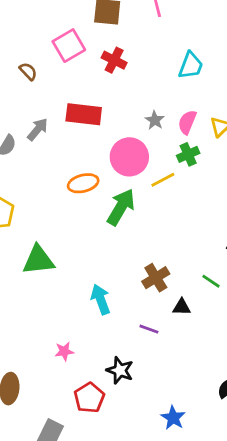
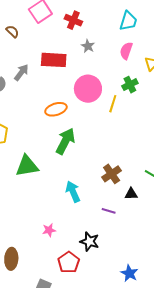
gray star: (155, 120) -> (88, 46), moved
pink semicircle: (187, 122) -> (126, 51), moved
yellow line: (163, 180) -> (113, 104), turned -42
green arrow: (121, 207) -> (65, 141), moved

